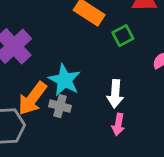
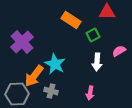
white arrow: (115, 94) -> (97, 62), moved
gray cross: (60, 106) -> (51, 91), moved

